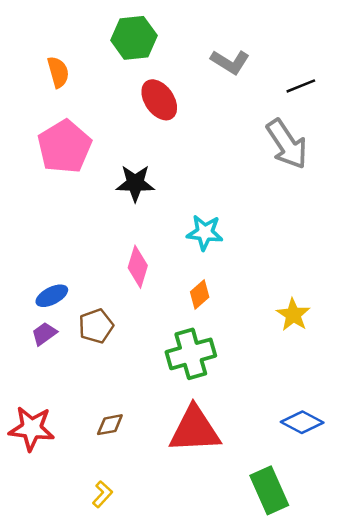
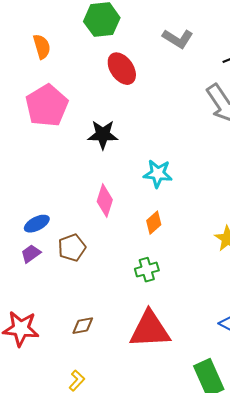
green cross: (191, 354) -> (147, 270), size x0.6

